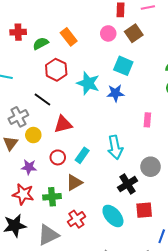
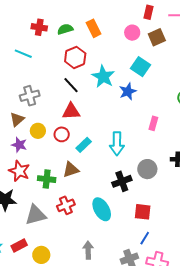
red cross: (18, 32) -> (39, 27), moved
blue star: (115, 93) -> (128, 91), turned -30
black line: (42, 99) -> (71, 85), moved
yellow circle: (33, 135) -> (38, 131), moved
red circle: (58, 157) -> (62, 134), moved
purple star: (29, 167) -> (19, 145), moved
red square: (144, 210) -> (143, 212), moved

